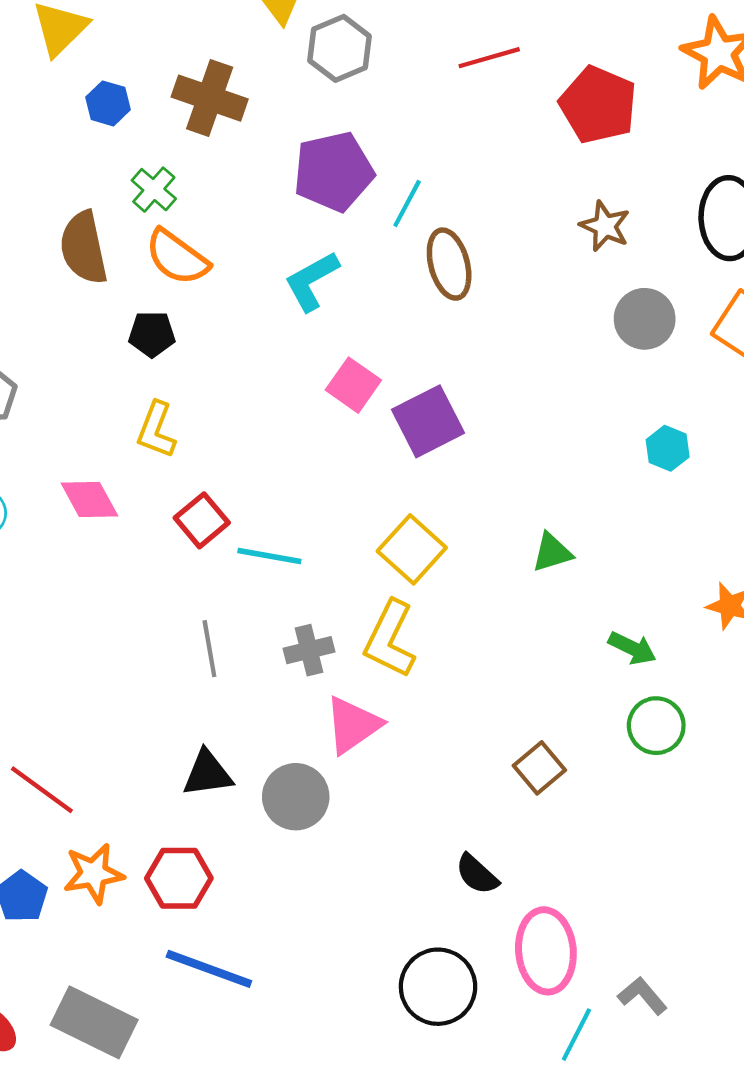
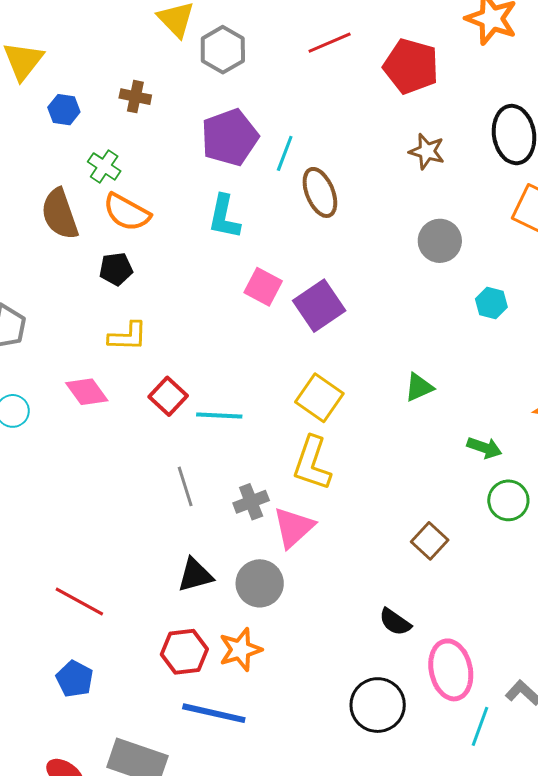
brown cross: (210, 98) -> (135, 97), size x0.6
cyan L-shape: (312, 281) -> (224, 217), turned -42
gray circle: (645, 319) -> (440, 241), moved
yellow L-shape: (156, 430) -> (128, 336), turned -102
gray cross: (309, 650) -> (251, 502), moved
orange star: (94, 874) -> (240, 650), moved

